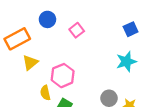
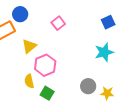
blue circle: (47, 19) -> (20, 14), moved
yellow triangle: (30, 63) -> (29, 46), moved

